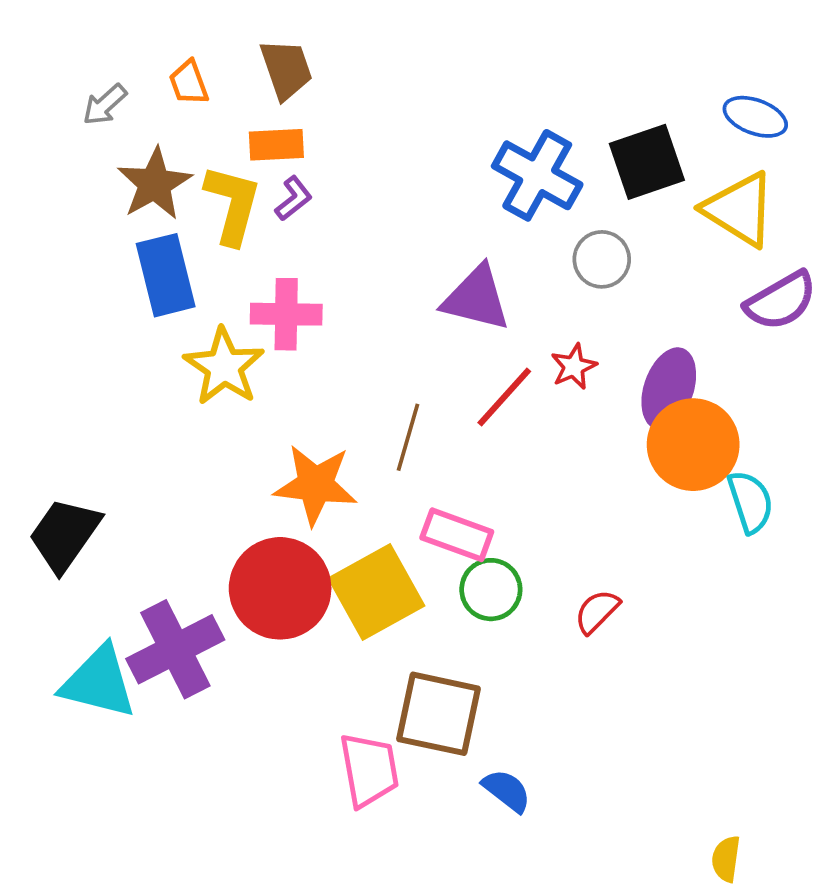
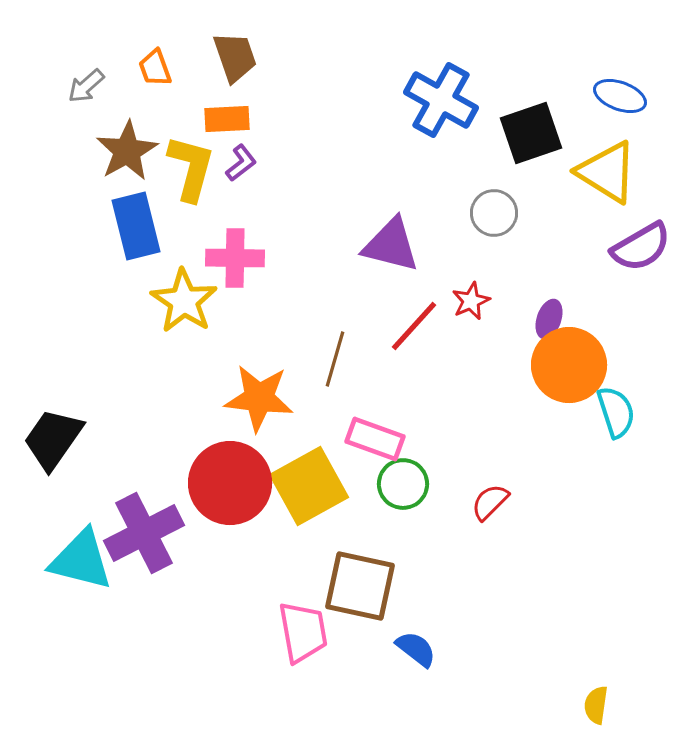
blue cross: (537, 175) -> (441, 100), moved
purple ellipse: (669, 389) -> (549, 319), size x0.6

